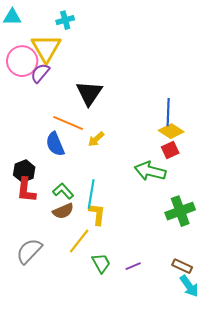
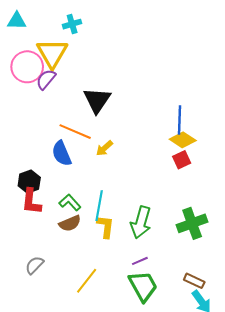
green arrow: (150, 171) -> (141, 222), moved, turned -88
yellow line: (79, 241) -> (87, 281), moved
gray semicircle: (29, 251) -> (34, 265), size x0.7
green trapezoid: (101, 263) -> (143, 286), moved, size x1.5
purple line: (133, 266) -> (140, 261), moved

